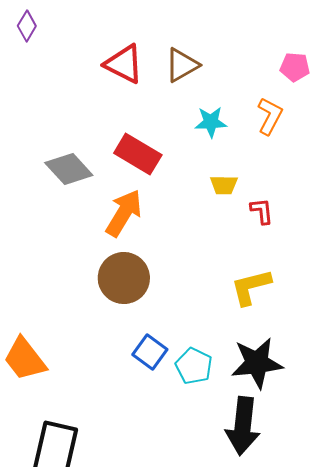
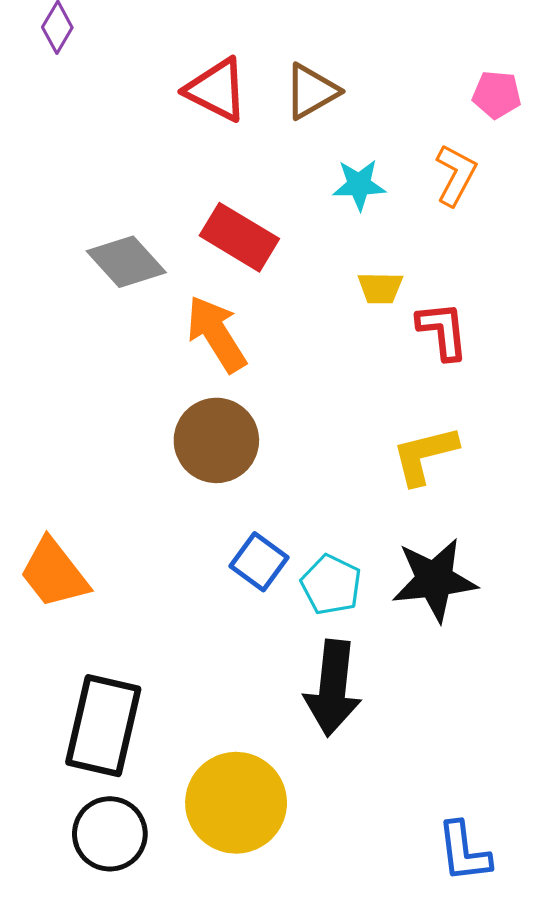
red L-shape: (262, 211) -> (443, 331), size x1.4
orange arrow: (124, 213) -> (216, 334), turned -63
black arrow: (243, 426) -> (333, 688), moved

